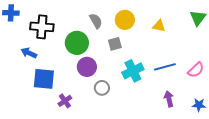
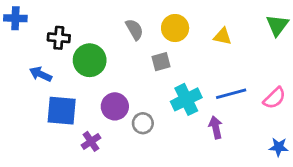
black cross: (42, 27) -> (59, 38), size x0.7
green circle: (77, 43) -> (90, 60), moved
purple circle: (87, 67) -> (115, 106), moved
purple arrow: (169, 99) -> (216, 127), moved

